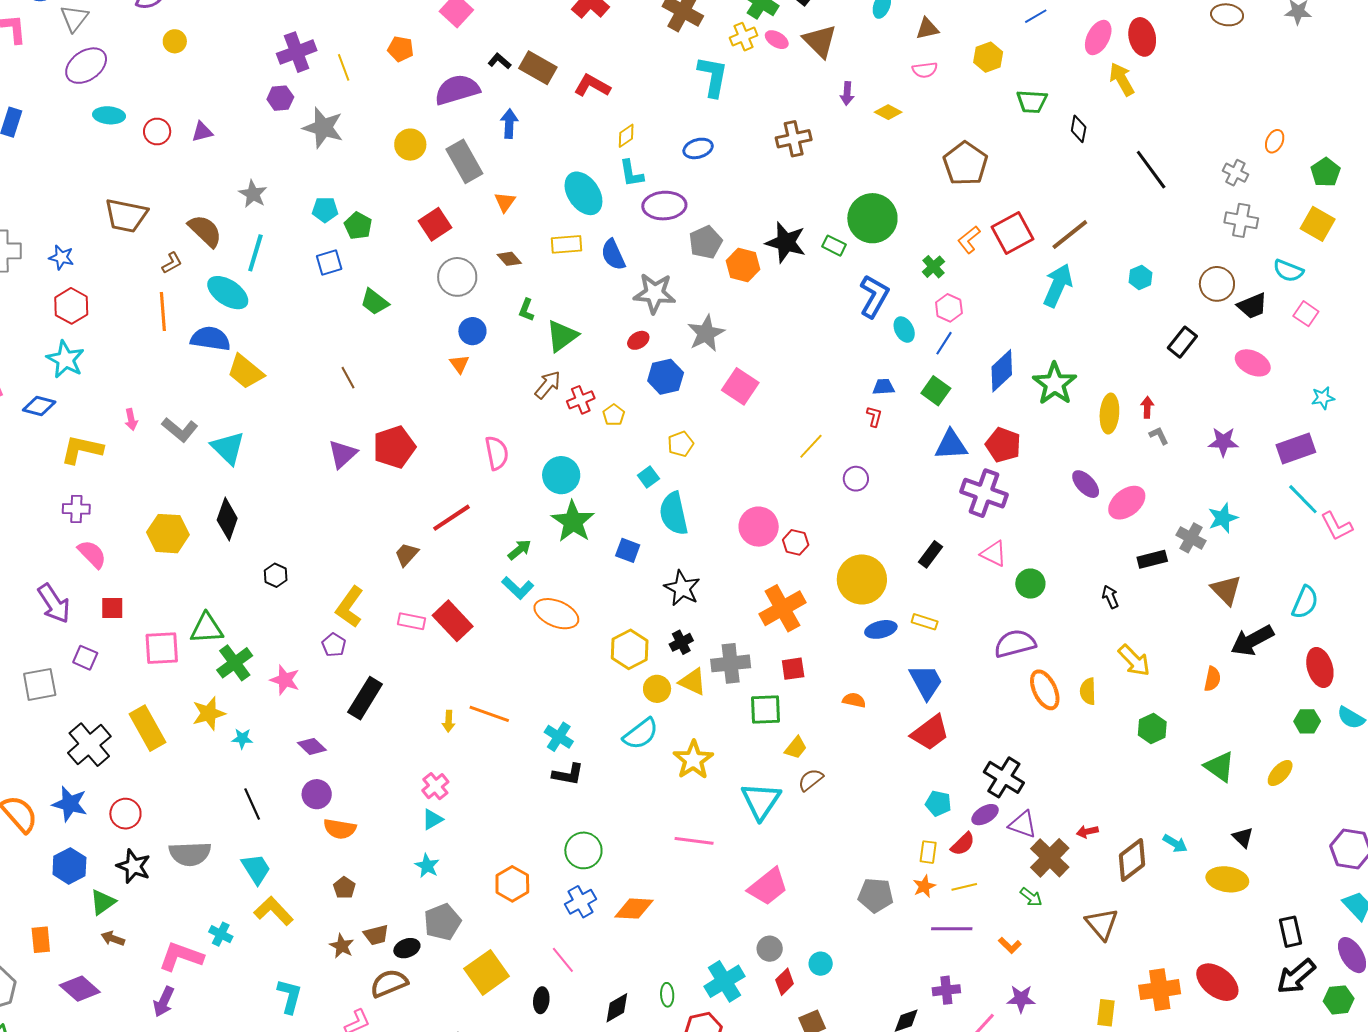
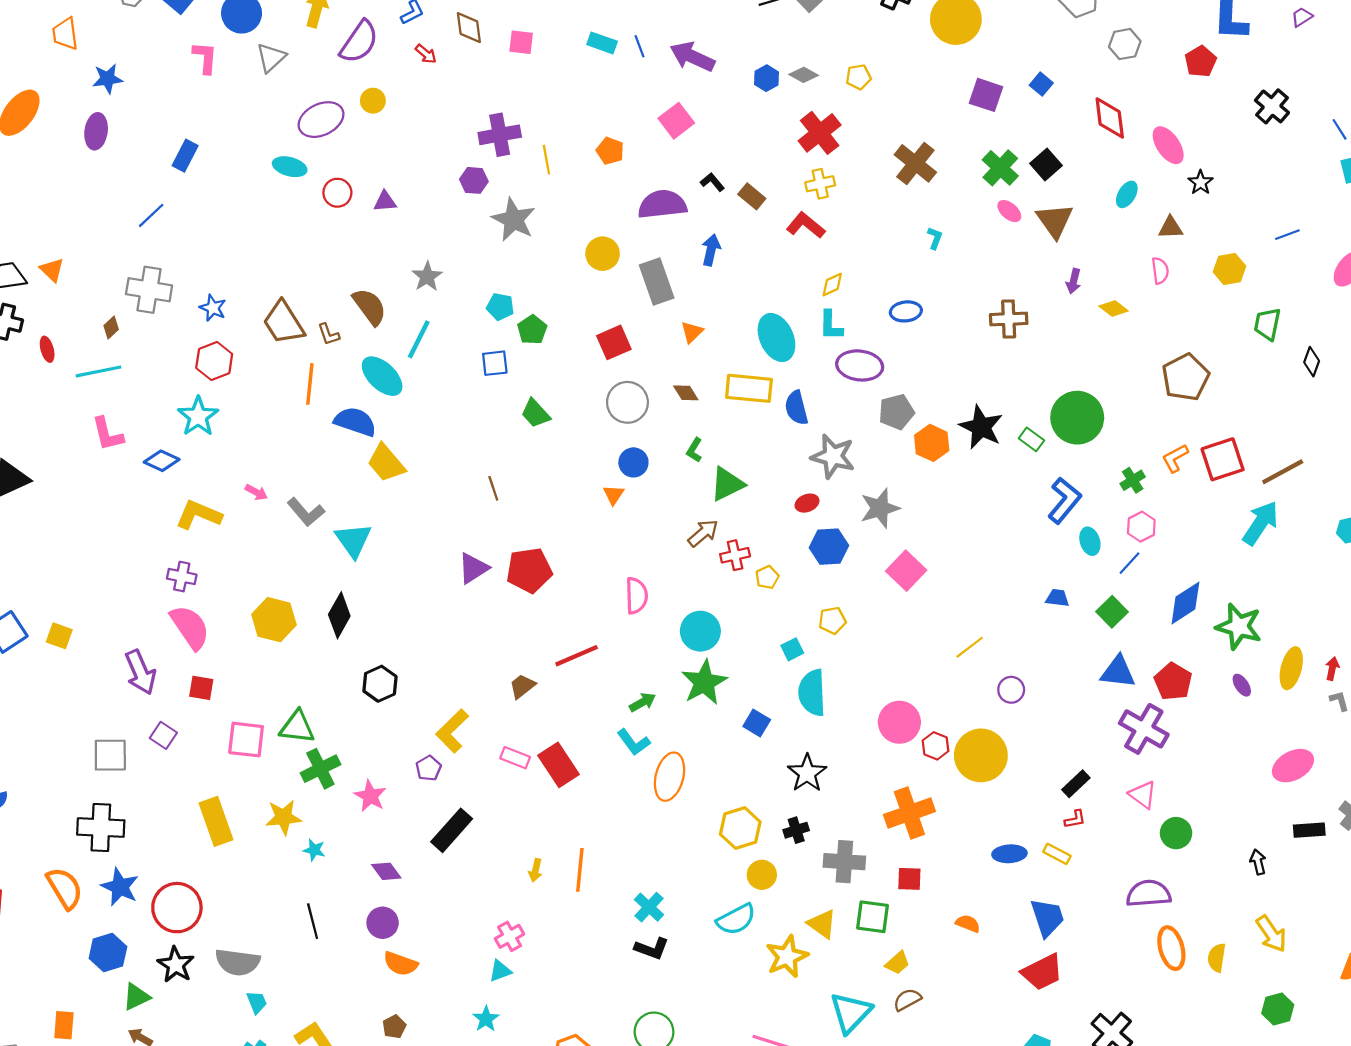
yellow cross: (743, 37) -> (820, 184), moved
purple ellipse: (86, 66) -> (321, 120), moved
brown rectangle: (538, 68) -> (752, 196), size x0.7
pink semicircle: (925, 70) -> (1160, 271), turned -100
cyan L-shape: (713, 76) -> (935, 238), size x0.5
green trapezoid: (1032, 102) -> (1267, 324), turned 88
brown trapezoid: (126, 215) -> (283, 323), moved, turned 36
yellow rectangle: (566, 244) -> (749, 388), size x1.4
brown L-shape: (172, 263) -> (329, 334), turned 90
green star: (1055, 384) -> (1239, 626), turned -30
red L-shape: (874, 416) -> (1075, 819), moved, turned 55
pink arrow: (131, 420) -> (256, 492), turned -60
purple ellipse: (1086, 484) -> (1242, 685), moved, size x0.7
pink semicircle: (92, 554) -> (190, 627), size x1.4
black hexagon: (276, 575) -> (380, 684), size x1.4
yellow circle: (862, 579) -> (981, 755), moved
orange ellipse: (556, 614) -> (669, 777), turned 72
yellow triangle: (693, 682) -> (822, 924), moved
orange line: (489, 714) -> (580, 870), turned 66
black cross: (89, 745) -> (101, 827), moved, turned 33
red circle: (125, 814) -> (177, 908), size x1.5
cyan trapezoid: (256, 869) -> (257, 1002), moved, size x0.7

